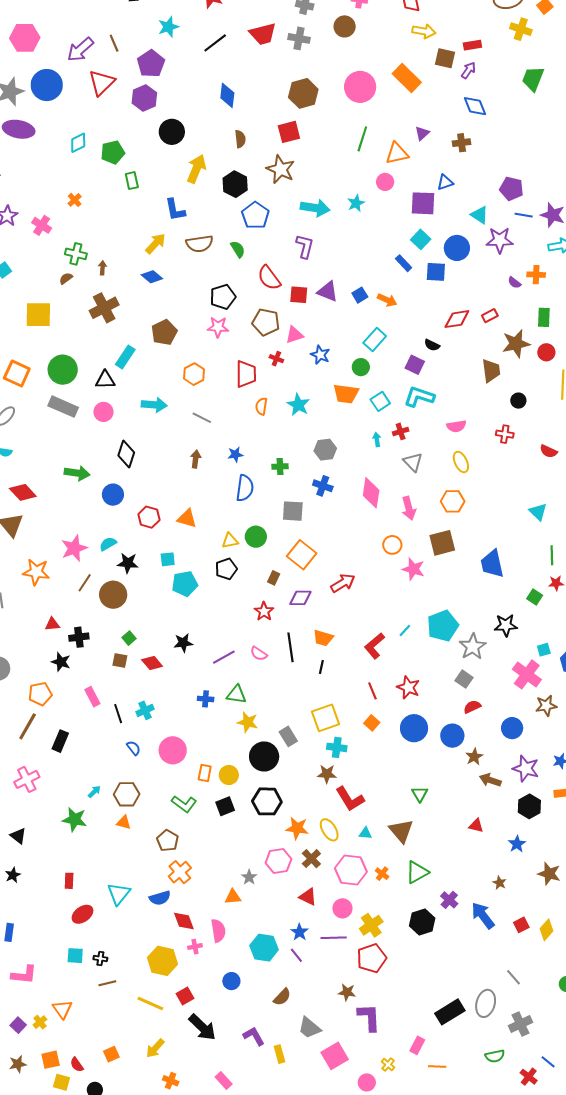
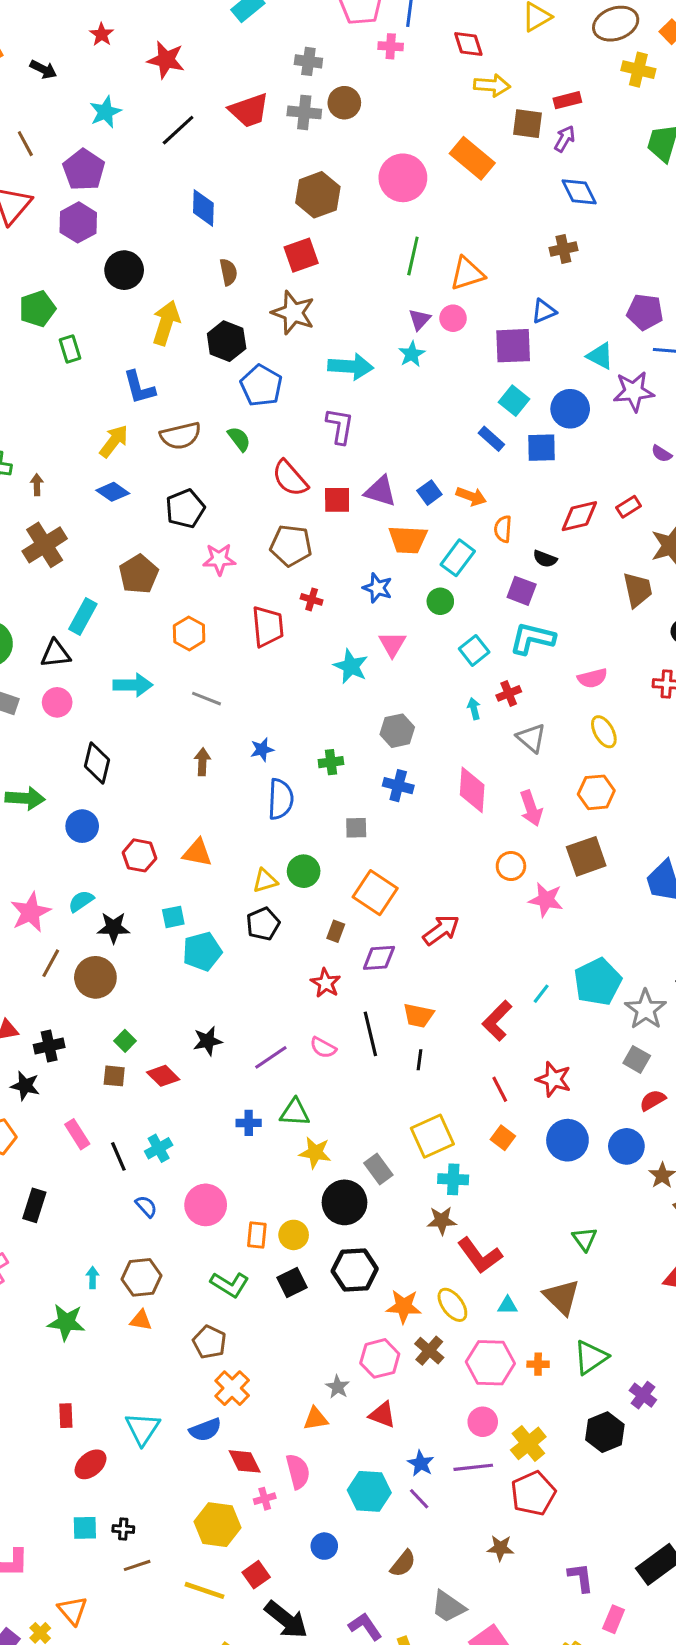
brown circle: (345, 26) -> (344, 103), moved
purple triangle: (422, 133) -> (420, 319), moved
black pentagon: (223, 297) -> (185, 509), moved
pink triangle: (294, 335) -> (392, 644), moved, turned -36
orange trapezoid: (346, 394) -> (408, 540), moved
orange semicircle: (261, 406) -> (503, 529), moved
gray square: (293, 511) -> (356, 828), size x0.7
cyan arrow: (94, 792) -> (93, 1278), turned -40
orange cross: (382, 874) -> (538, 1364), turned -32
red triangle: (308, 897) -> (382, 1415), moved
purple L-shape: (369, 1017) -> (581, 1577), moved, size x0.7

